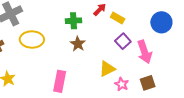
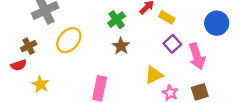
green cross: (73, 21) -> (117, 20), turned -35
yellow ellipse: (32, 40) -> (69, 40), turned -50

